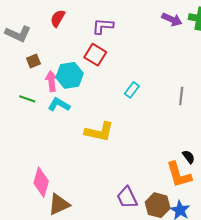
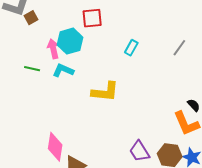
red square: (95, 55) -> (92, 18), turned -30
brown square: (33, 61) -> (31, 18), moved
gray line: (181, 96) -> (179, 48), turned 36

